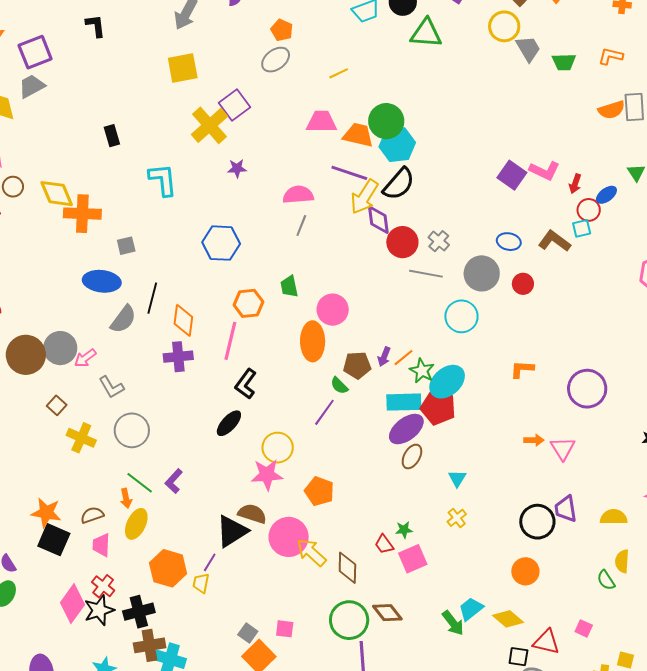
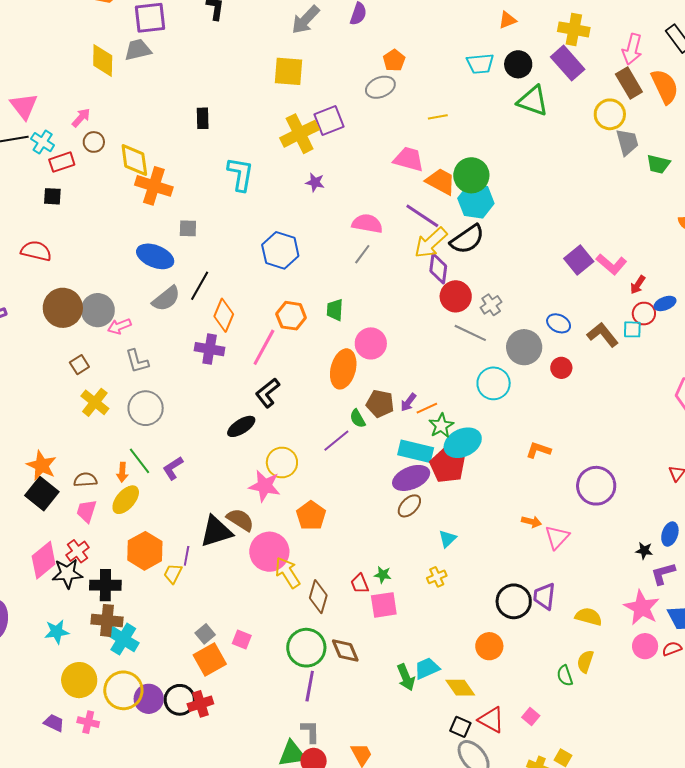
purple line: (210, 562) -> (187, 556), turned -36

